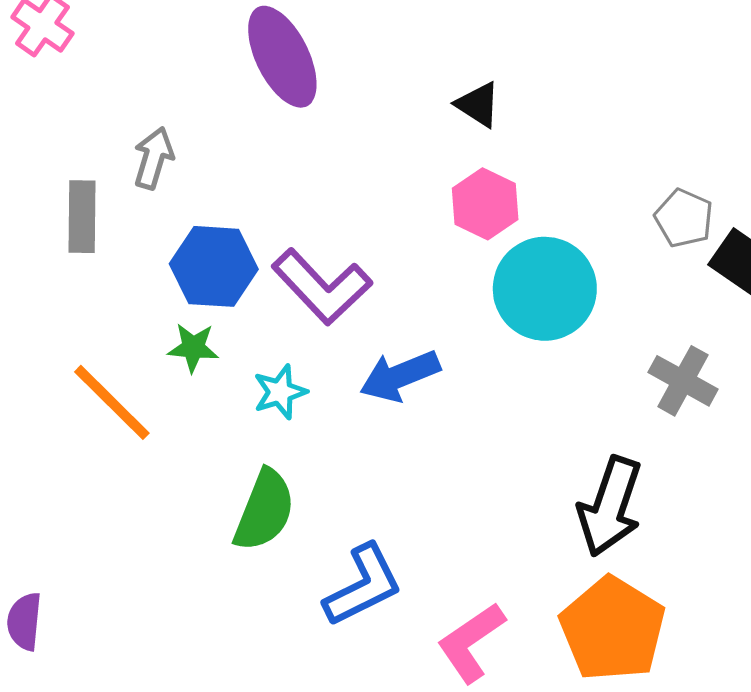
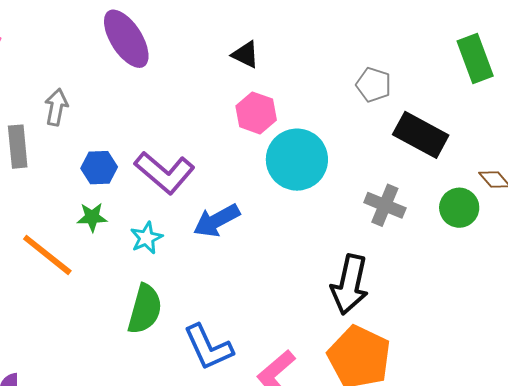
gray pentagon: (684, 218) -> (374, 85), moved
blue hexagon: (214, 266) -> (99, 168), size x0.7
blue L-shape: (363, 585) -> (208, 347), turned 98

